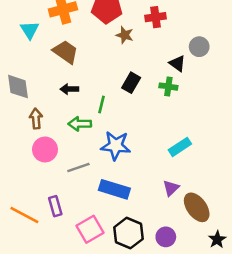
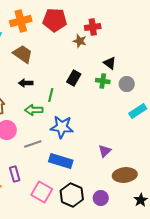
brown star: (125, 35) -> (80, 41), moved
gray circle: (199, 47) -> (127, 84), moved
cyan rectangle: (180, 147) -> (138, 111), moved
purple triangle: (171, 188) -> (105, 151), moved
brown ellipse: (197, 207) -> (125, 175), turned -60
pink square: (90, 229) -> (42, 192), turned -30

